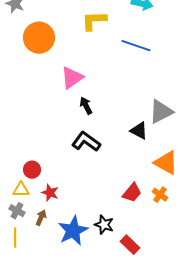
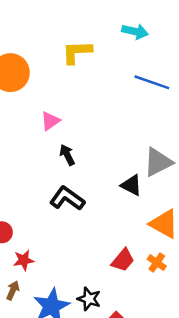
blue line: (136, 46) -> (152, 82), moved
pink triangle: (72, 78) -> (50, 121), size x0.7
red star: (50, 193) -> (24, 260), turned -30

